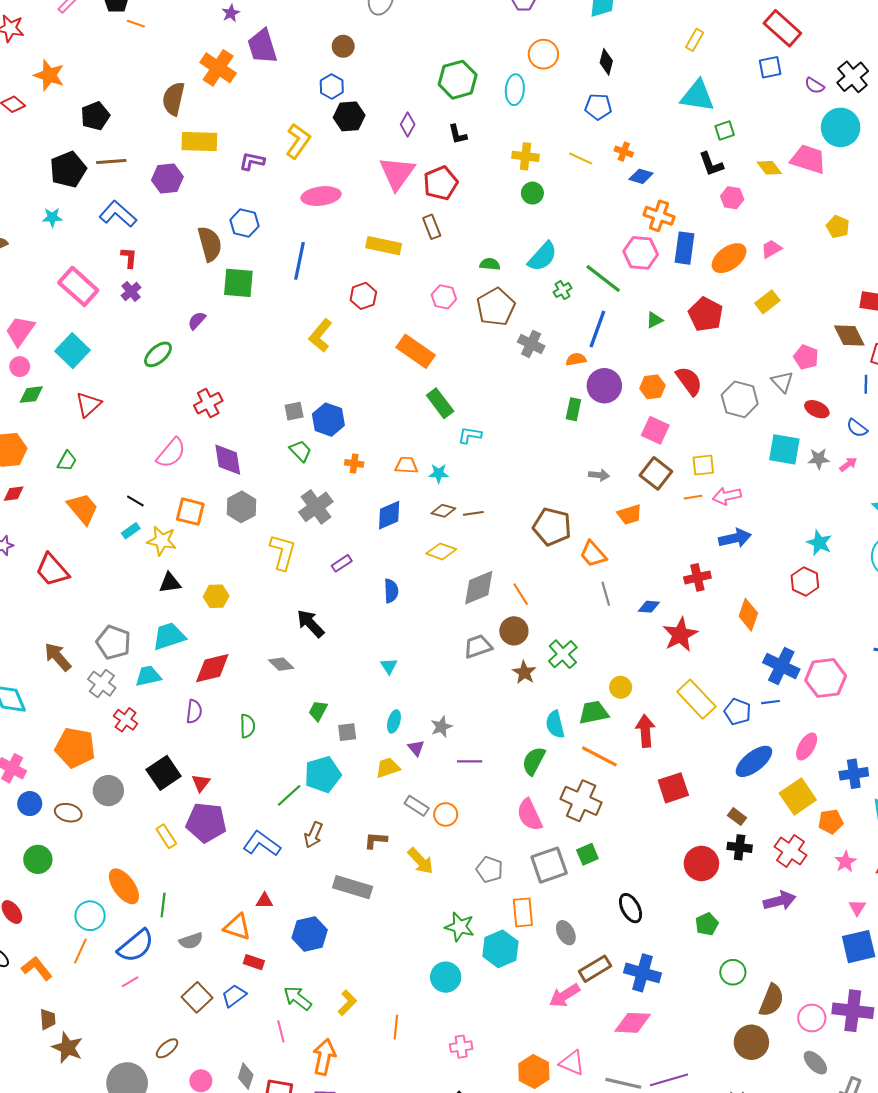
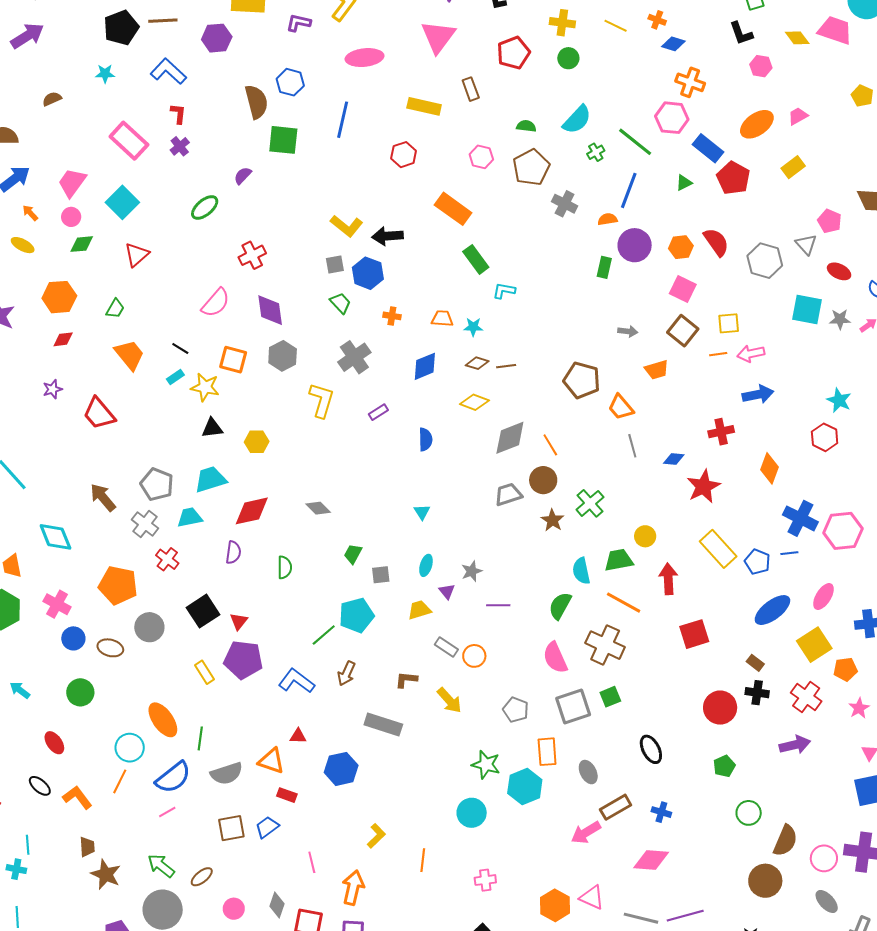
red pentagon: (441, 183) -> (514, 53), moved
blue rectangle: (684, 248) -> (708, 148), moved, turned -60
yellow L-shape: (320, 335) -> (347, 226), moved, turned -92
black arrow: (310, 624) -> (387, 236), moved, turned -52
gray semicircle: (191, 941) -> (227, 773), size x1.4
blue cross: (643, 973) -> (661, 812), size x0.6
brown square: (197, 997) -> (231, 828), turned 32
green arrow: (298, 998) -> (161, 866), moved

